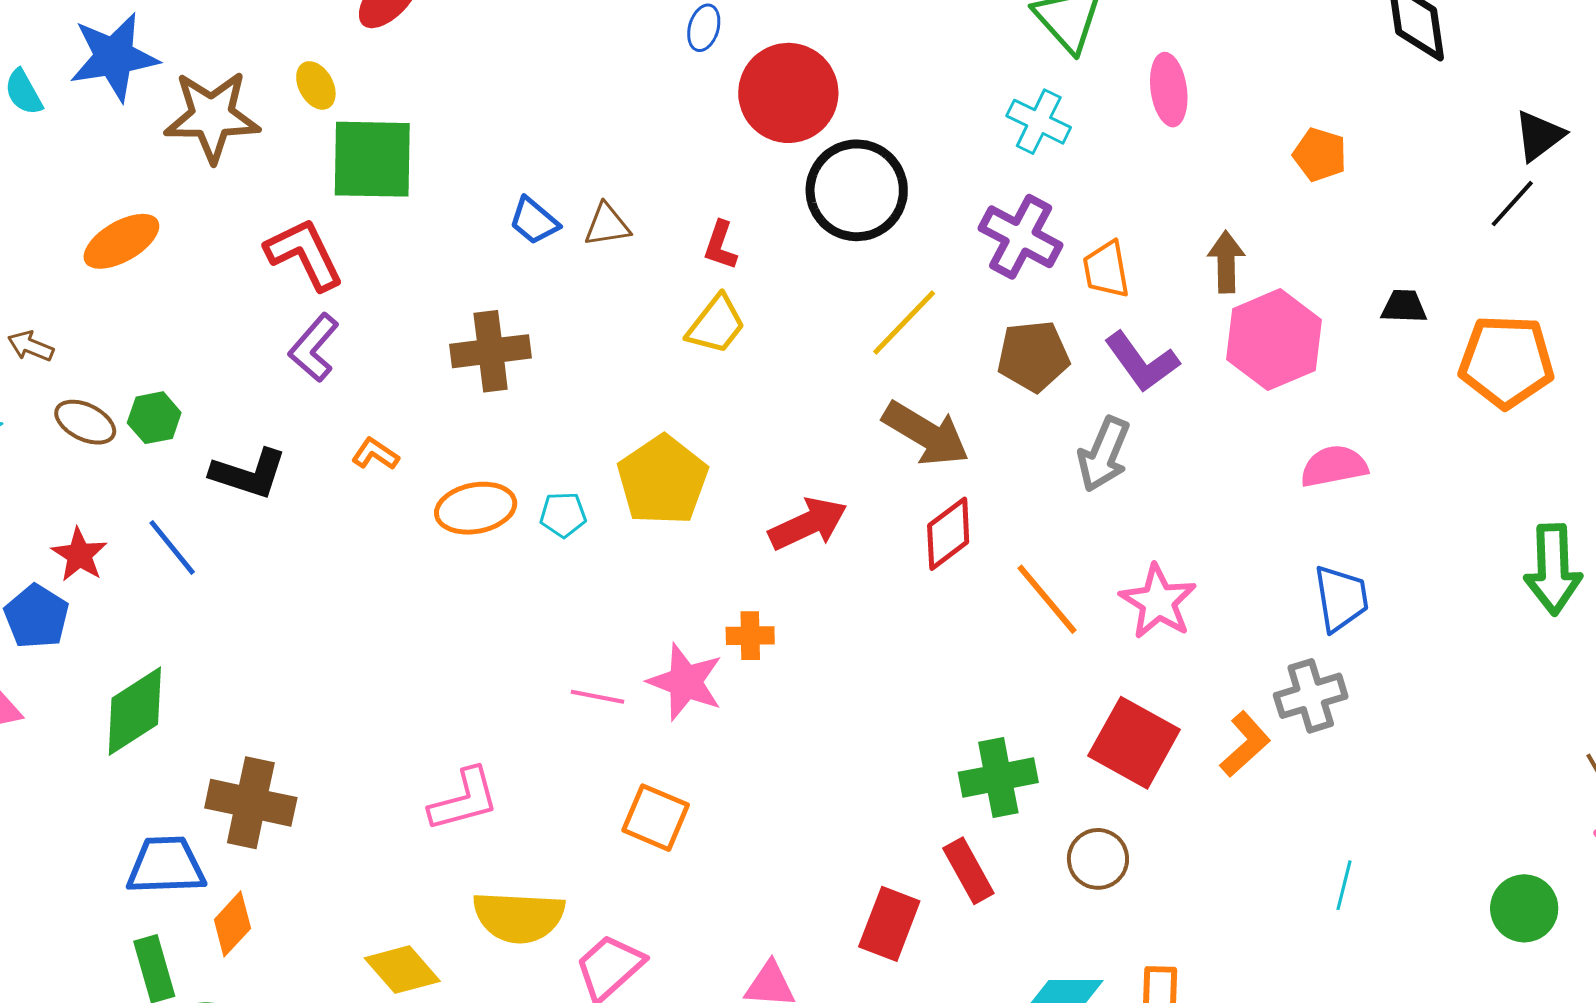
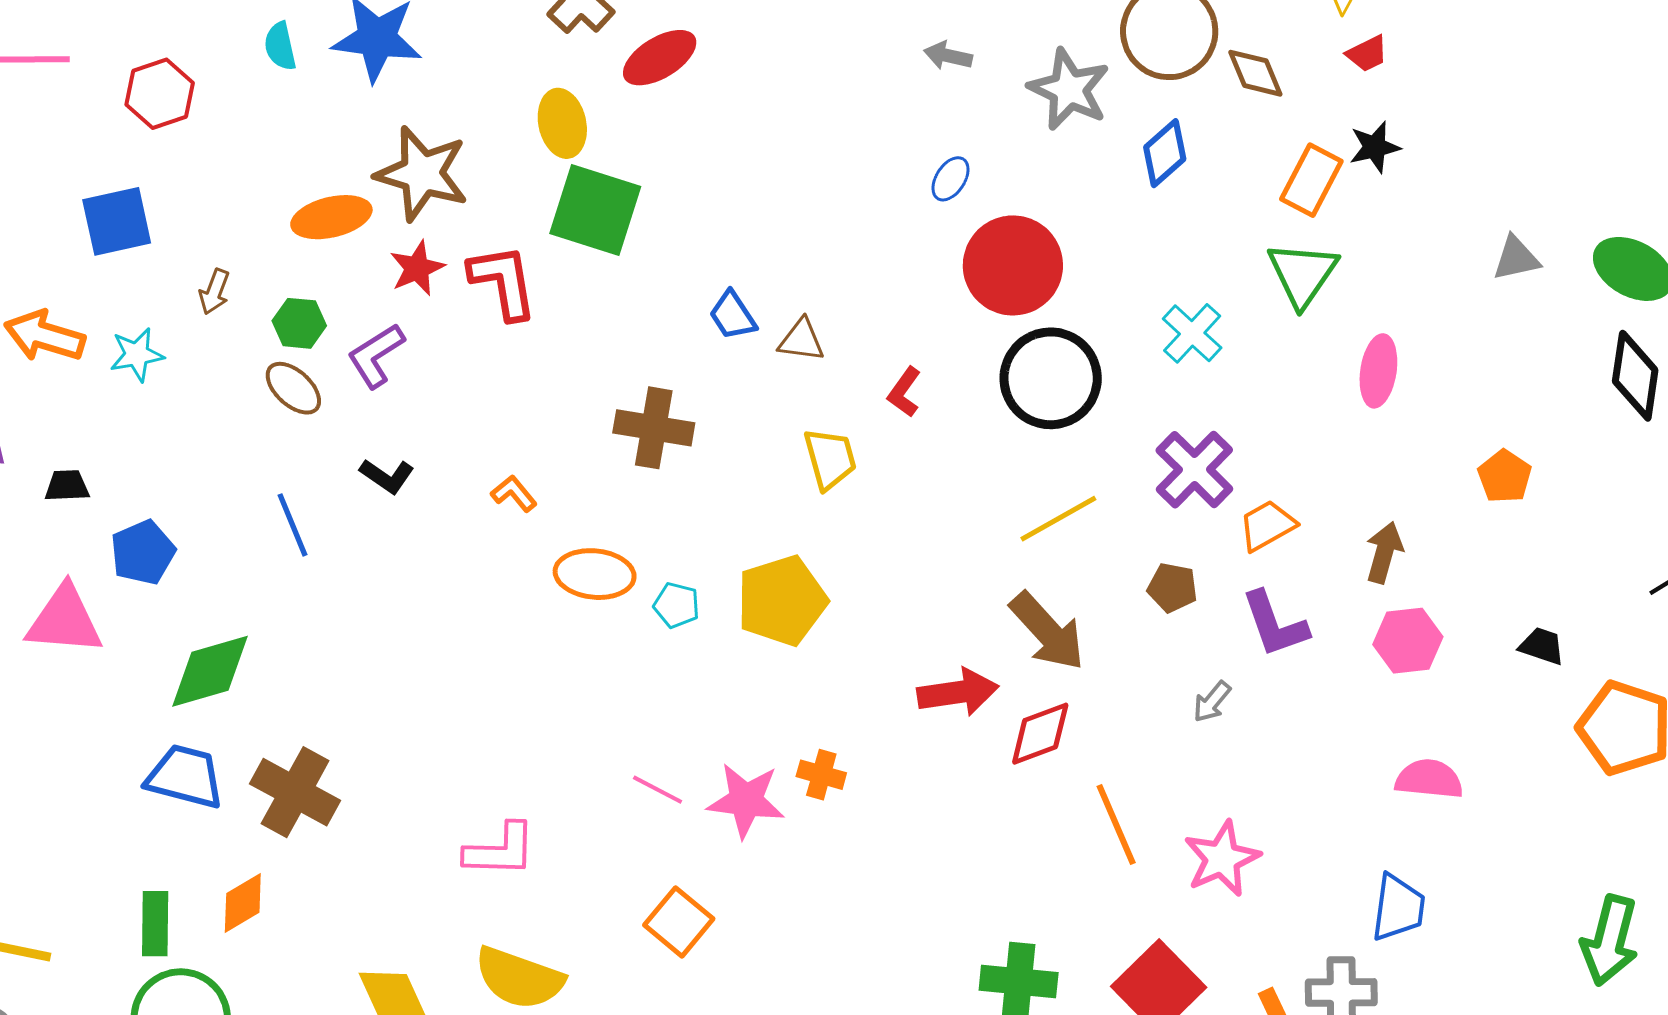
yellow ellipse: (316, 85) -> (562, 123), size x1.4
brown star: (212, 116) -> (422, 174), moved
cyan cross: (1039, 122) -> (1192, 333), moved
orange trapezoid: (1106, 270) -> (1267, 526), turned 54
yellow trapezoid: (716, 324) -> (830, 459), moved, turned -70
pink hexagon: (1274, 340) -> (1408, 641), size x0.7
brown arrow: (31, 346) -> (214, 292), turned -108
purple L-shape: (314, 348) -> (376, 356), moved
brown pentagon: (1033, 356) -> (1172, 588), size x0.7
green hexagon: (154, 418) -> (299, 323), moved
brown ellipse: (85, 422) -> (293, 388), moved
gray arrow: (1104, 454) -> (1212, 702), size x0.6
black L-shape: (249, 474) -> (387, 476), size x0.7
red arrow: (808, 524) -> (958, 692), moved
red star: (79, 555) -> (417, 268), moved
pink star: (685, 682) -> (746, 800), turned -30
blue trapezoid: (166, 866) -> (185, 777), moved

